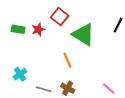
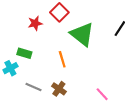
green rectangle: (18, 29) -> (24, 53), moved

